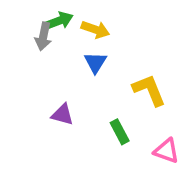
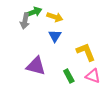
purple triangle: (62, 114) -> (36, 66), size x1.5
pink triangle: (166, 151) -> (93, 76), moved

